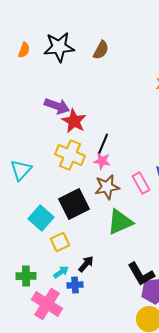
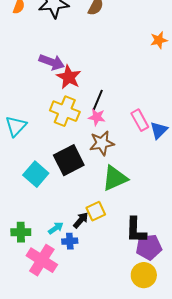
pink rectangle: (141, 183) -> (140, 120), moved
yellow square: (60, 242) -> (96, 211), moved
black L-shape: (141, 274) -> (136, 230), turned 32

